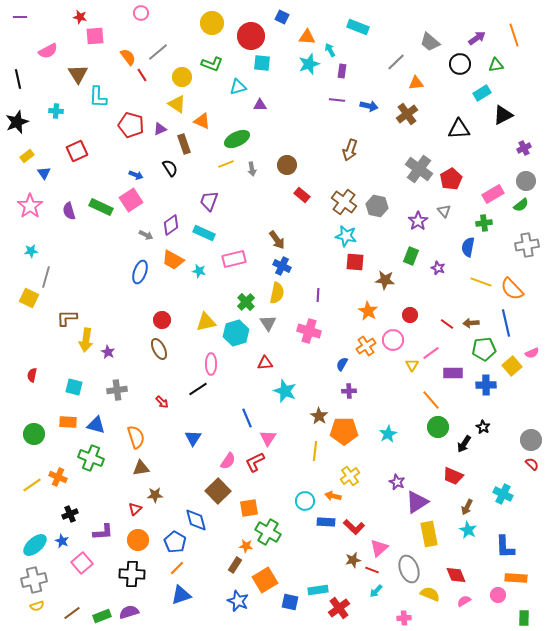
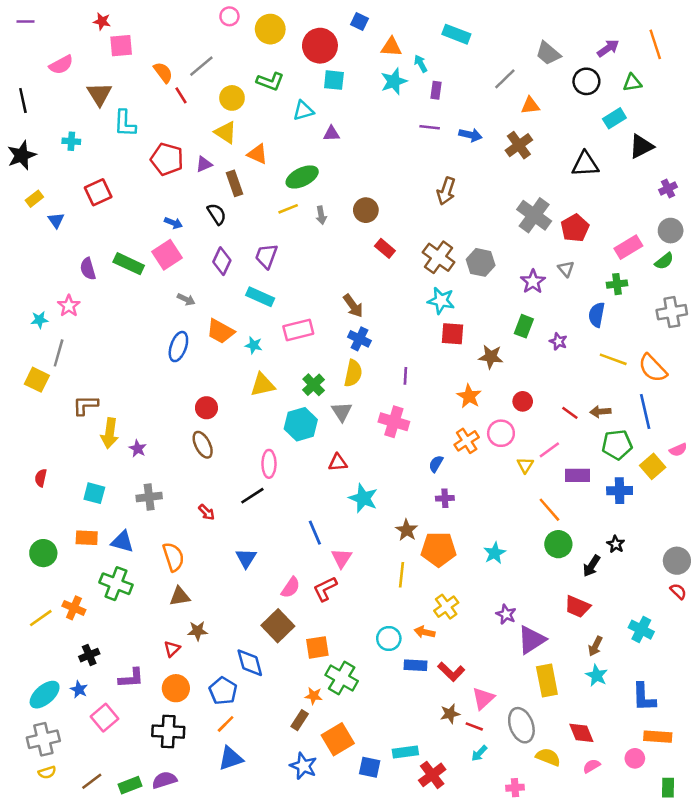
pink circle: (141, 13) -> (229, 16), moved
pink star: (30, 206) -> (69, 306), moved, size x0.7
purple diamond: (171, 225) -> (222, 261), moved, turned -30
yellow triangle: (206, 322) -> (263, 385), moved

